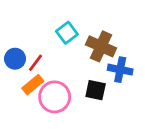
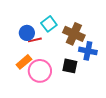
blue circle: (15, 59) -> (27, 33), moved
red line: (35, 63) -> (35, 40), moved, turned 40

